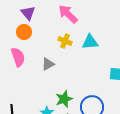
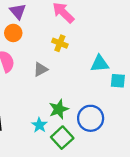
cyan triangle: (90, 42) -> (100, 64), moved

